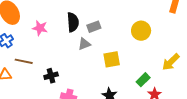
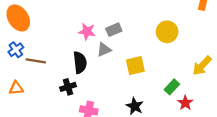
black semicircle: (73, 22) -> (80, 62), moved
pink star: (40, 28) -> (87, 31), moved
brown line: (24, 61) -> (36, 61), moved

